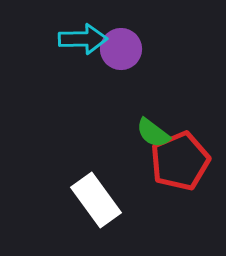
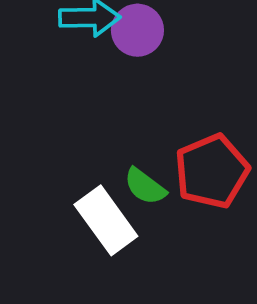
green semicircle: (153, 133) -> (145, 186), moved

